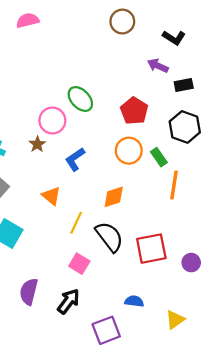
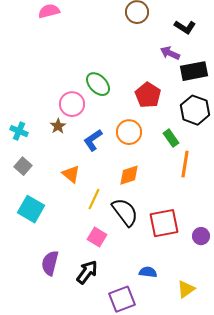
black rectangle: (184, 85) -> (194, 71), size x1.5
orange circle: (129, 151) -> (129, 132), moved

